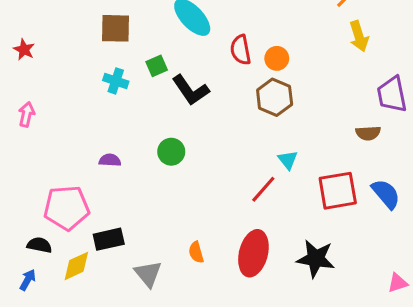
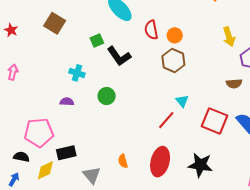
brown square: (116, 28) -> (55, 23), moved, turned 30
yellow arrow: (359, 36) -> (229, 37), moved
cyan cross: (116, 81) -> (77, 73), moved
red square: (338, 191) -> (214, 121), turned 32

